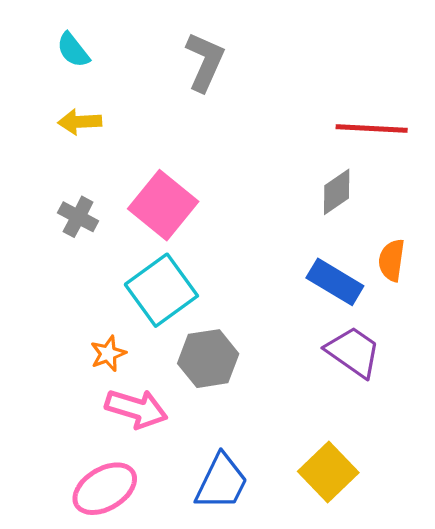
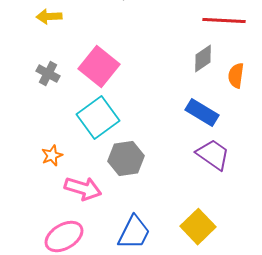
orange semicircle: (392, 260) -> (236, 76), moved
orange star: (108, 354) -> (52, 156), moved

